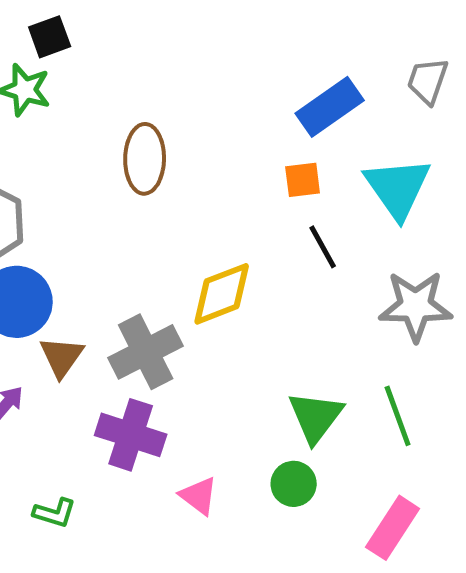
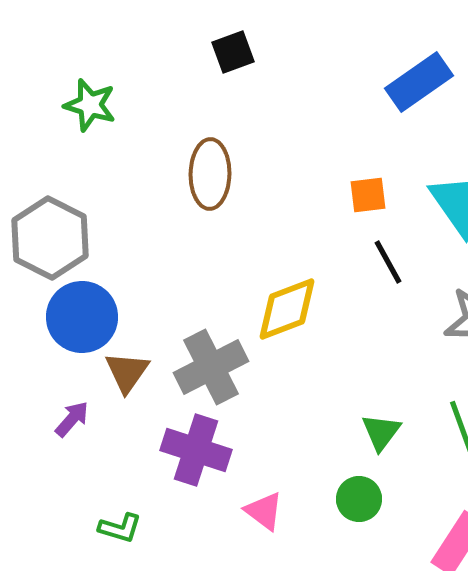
black square: (50, 37) -> (233, 52), moved
blue rectangle: (330, 107) -> (419, 82), moved
green triangle: (316, 417) -> (381, 432), size x0.7

